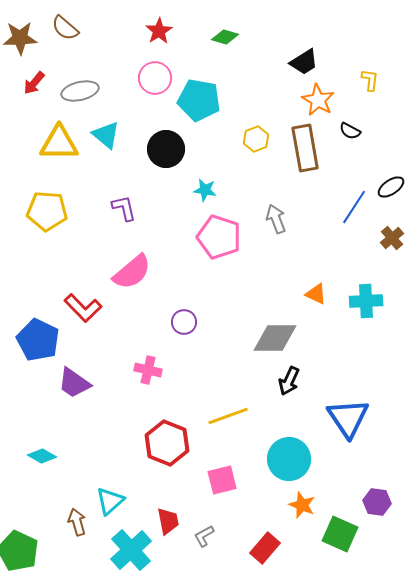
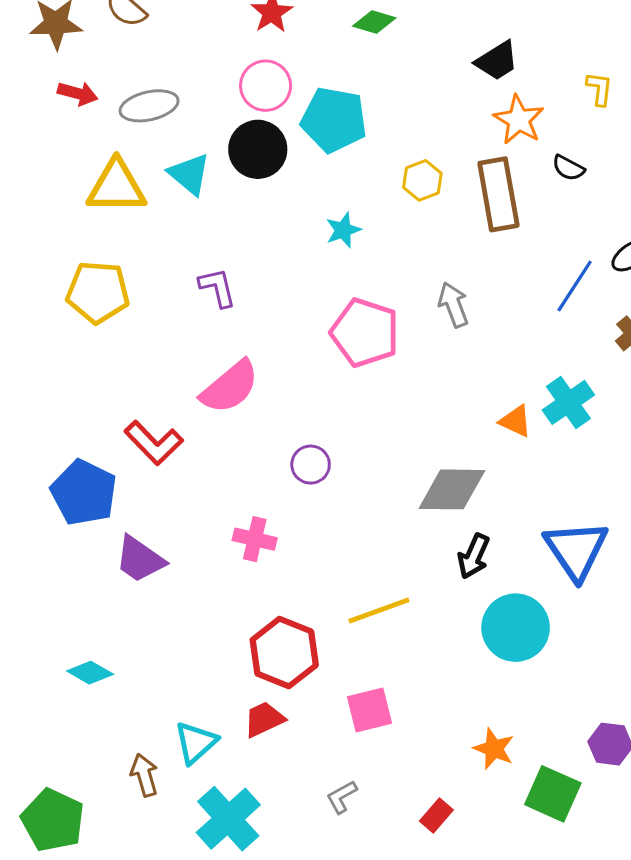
red arrow: (34, 83) -> (78, 93), turned -115
black circle: (166, 149) -> (258, 149), moved
cyan star: (205, 190) -> (343, 230), moved, turned -30
cyan cross: (366, 301) -> (568, 402), moved, turned -32
blue triangle: (348, 418) -> (576, 550), moved
cyan circle: (289, 459) -> (516, 628), moved
red trapezoid: (168, 521) -> (264, 719), moved, turned -104
red rectangle: (265, 548) -> (436, 816), size x0.7

